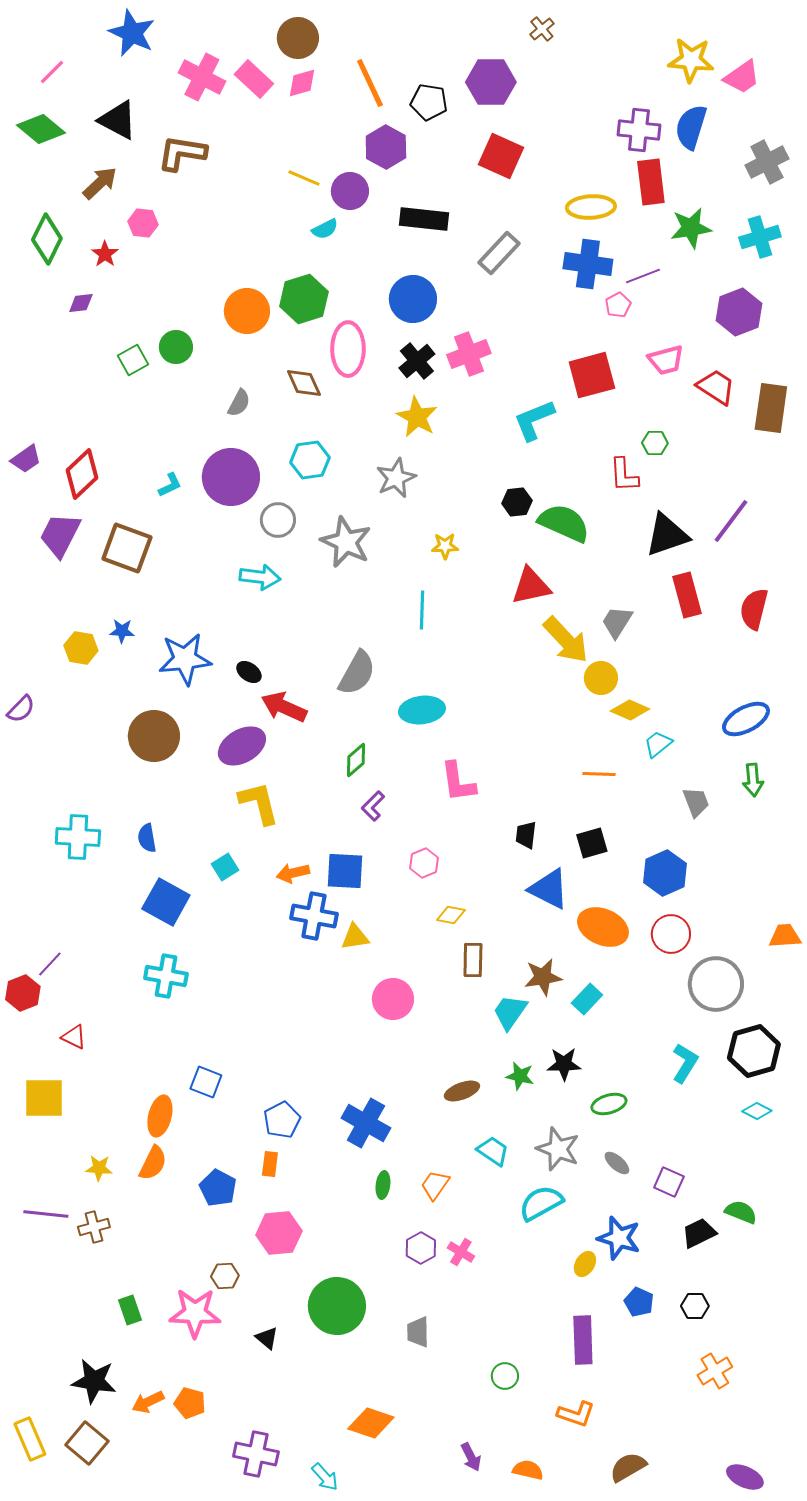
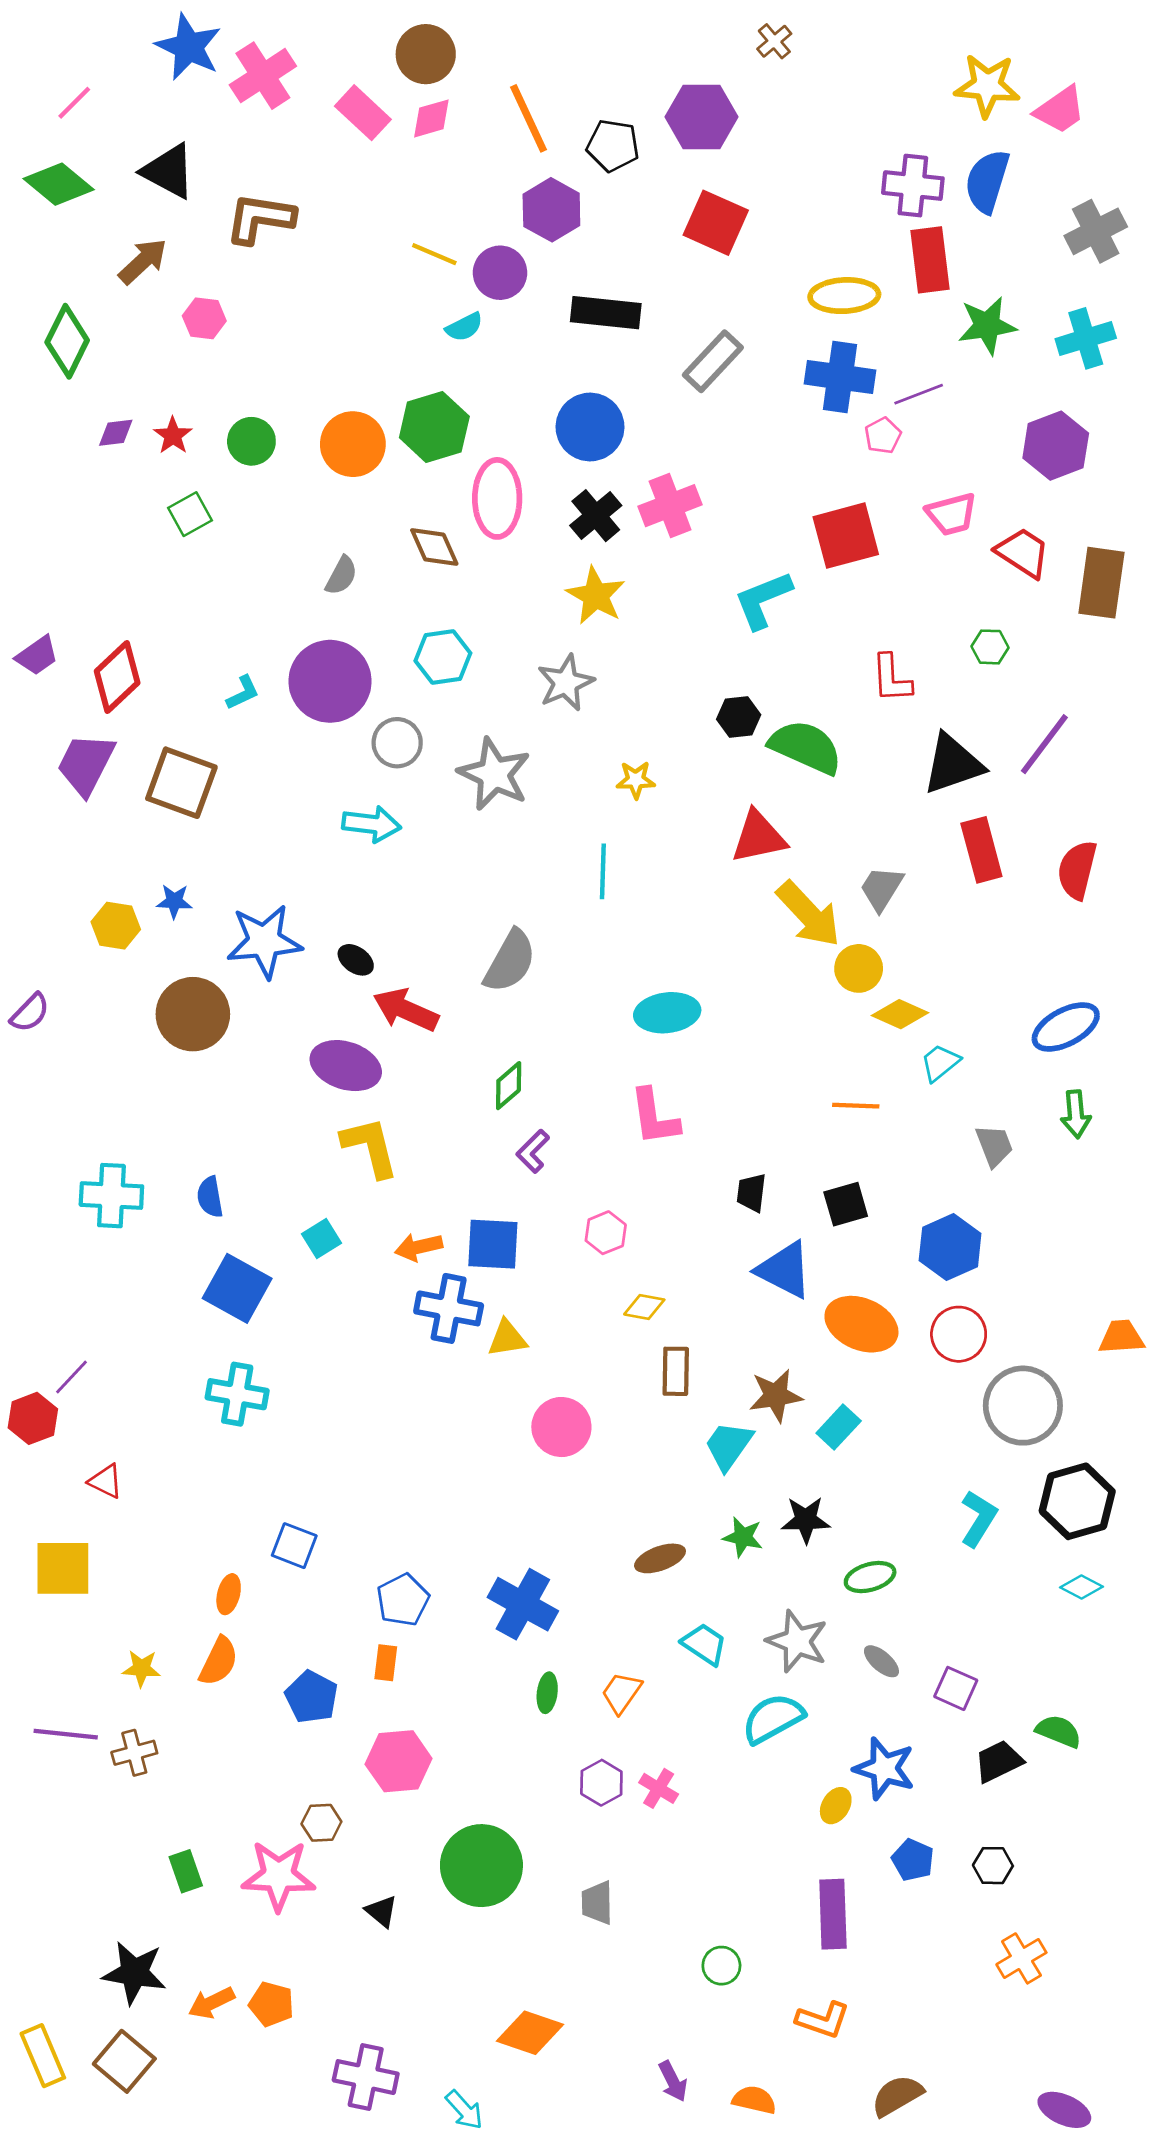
pink cross: (202, 77) -> (263, 76), moved, turned 30
red star: (105, 254) -> (173, 436), moved
green circle: (176, 347) -> (251, 441), moved
green hexagon: (655, 443) -> (990, 647), moved
cyan ellipse: (422, 710) -> (667, 1013), moved
brown circle: (154, 736) -> (193, 1014), moved
purple ellipse: (242, 746) -> (346, 1066), turned 48
orange ellipse: (160, 1116) -> (229, 1594), size x0.7

